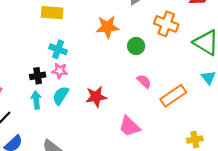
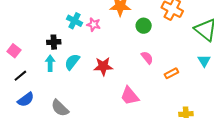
pink star: (60, 71) -> (94, 24), moved
orange rectangle: (173, 96) -> (171, 73), size x0.6

